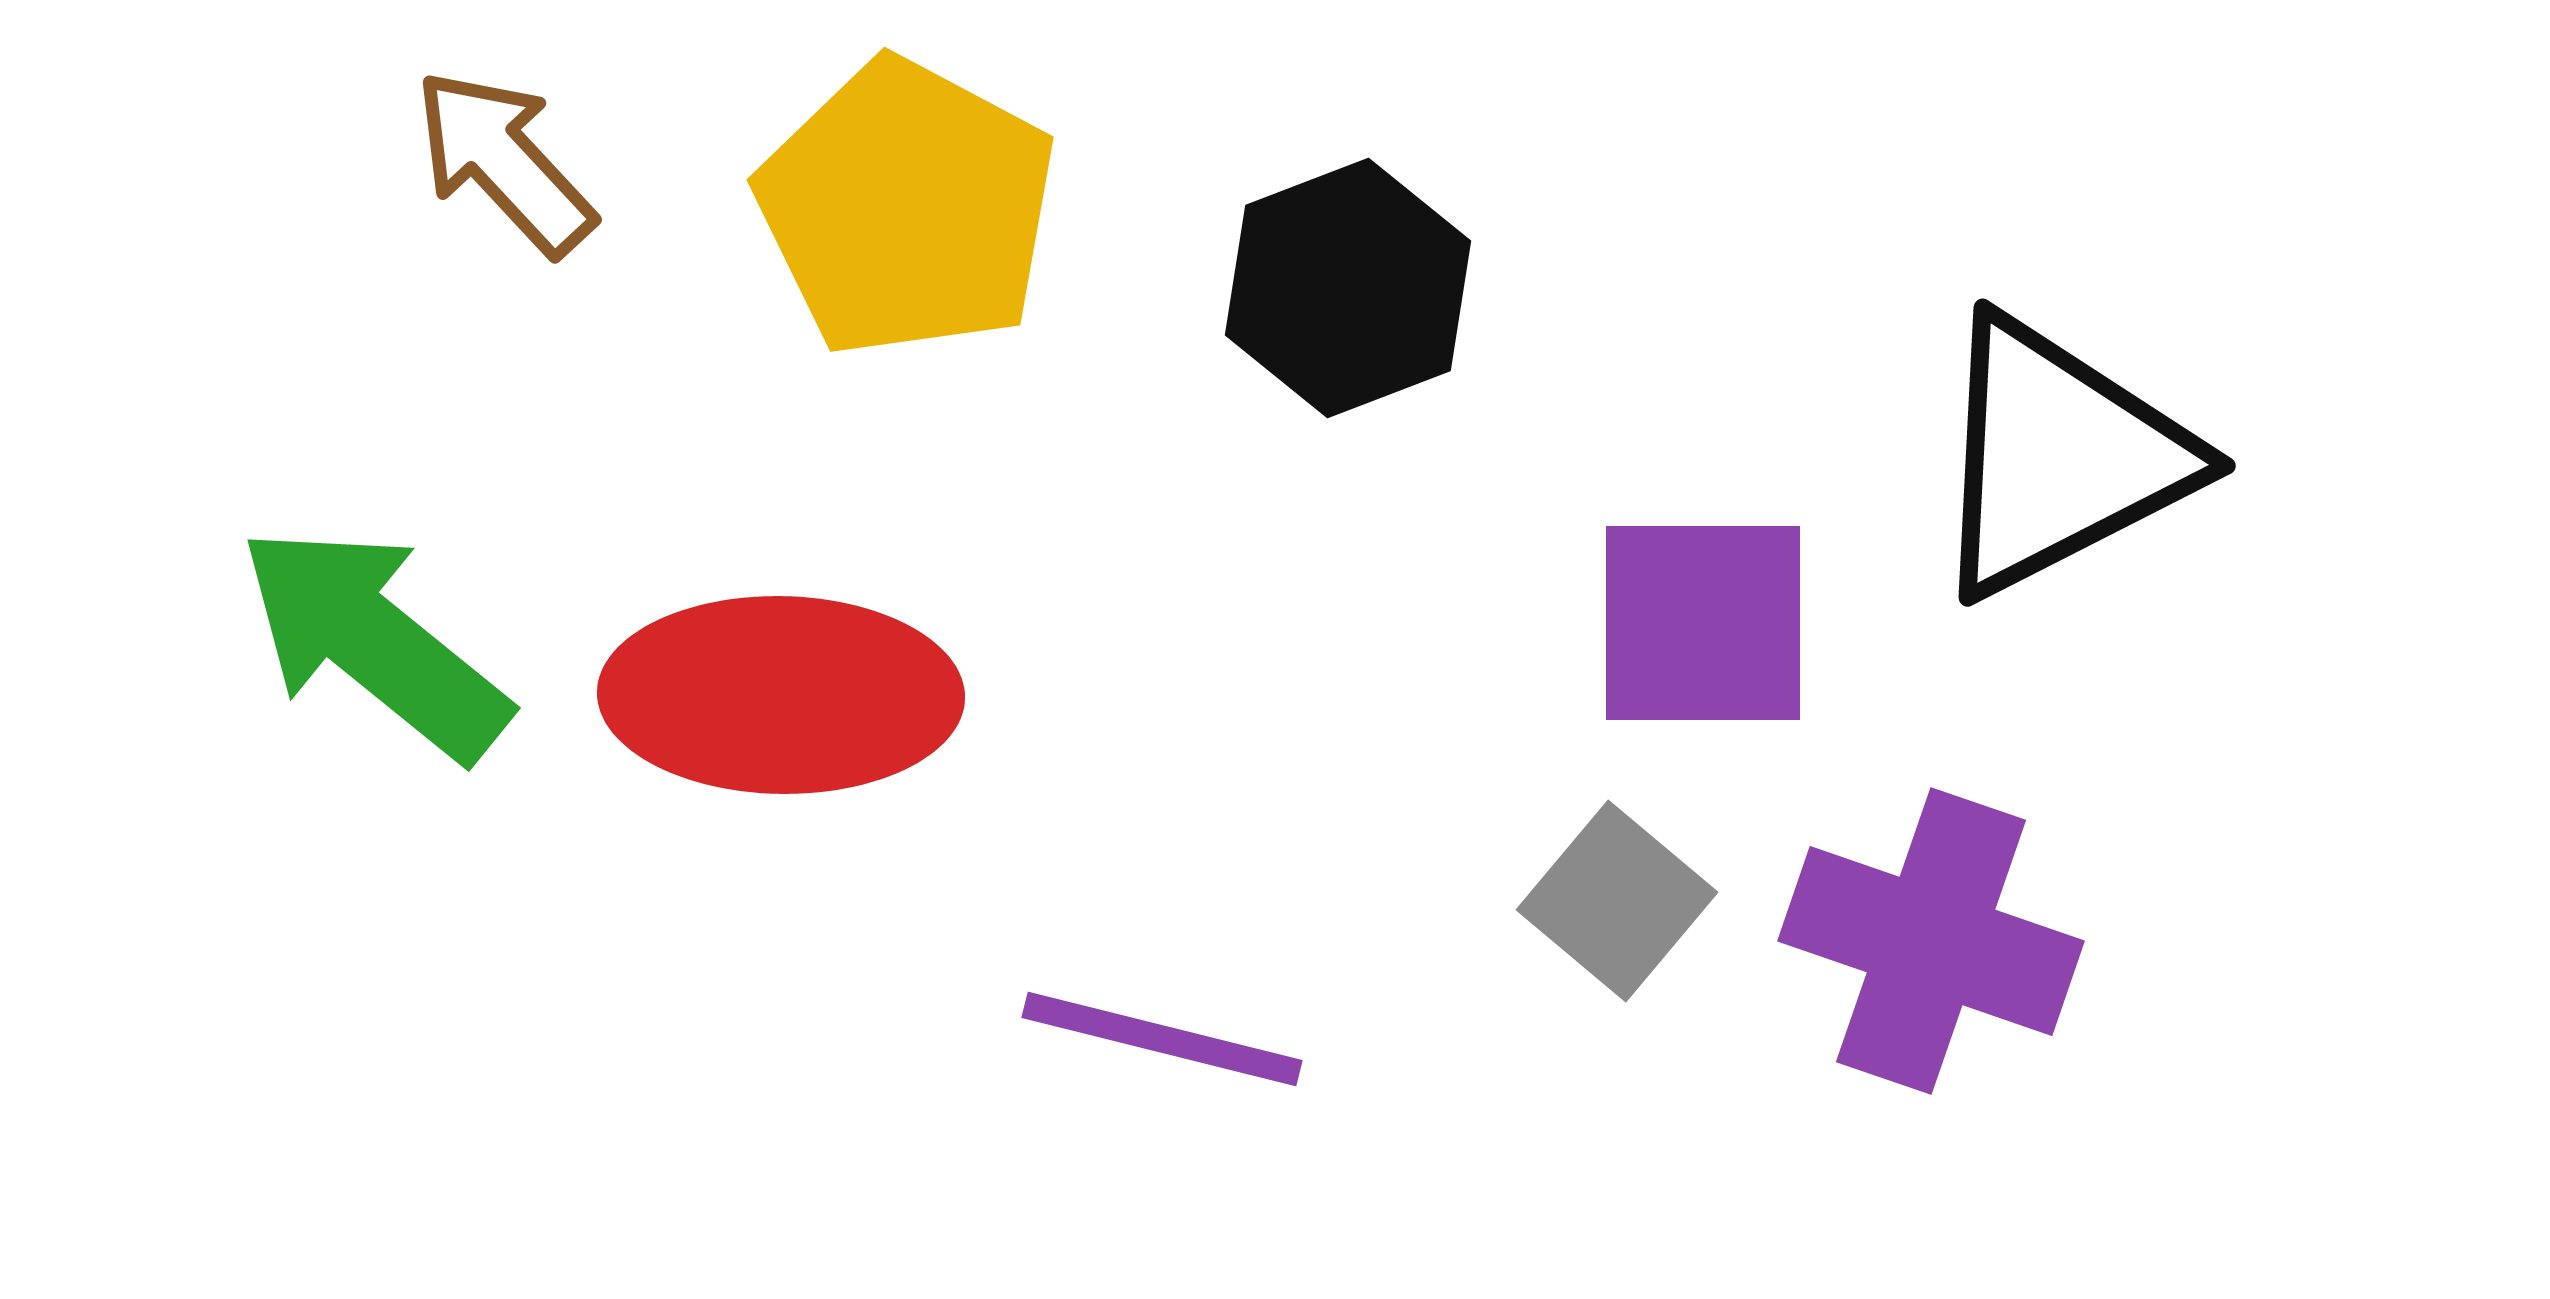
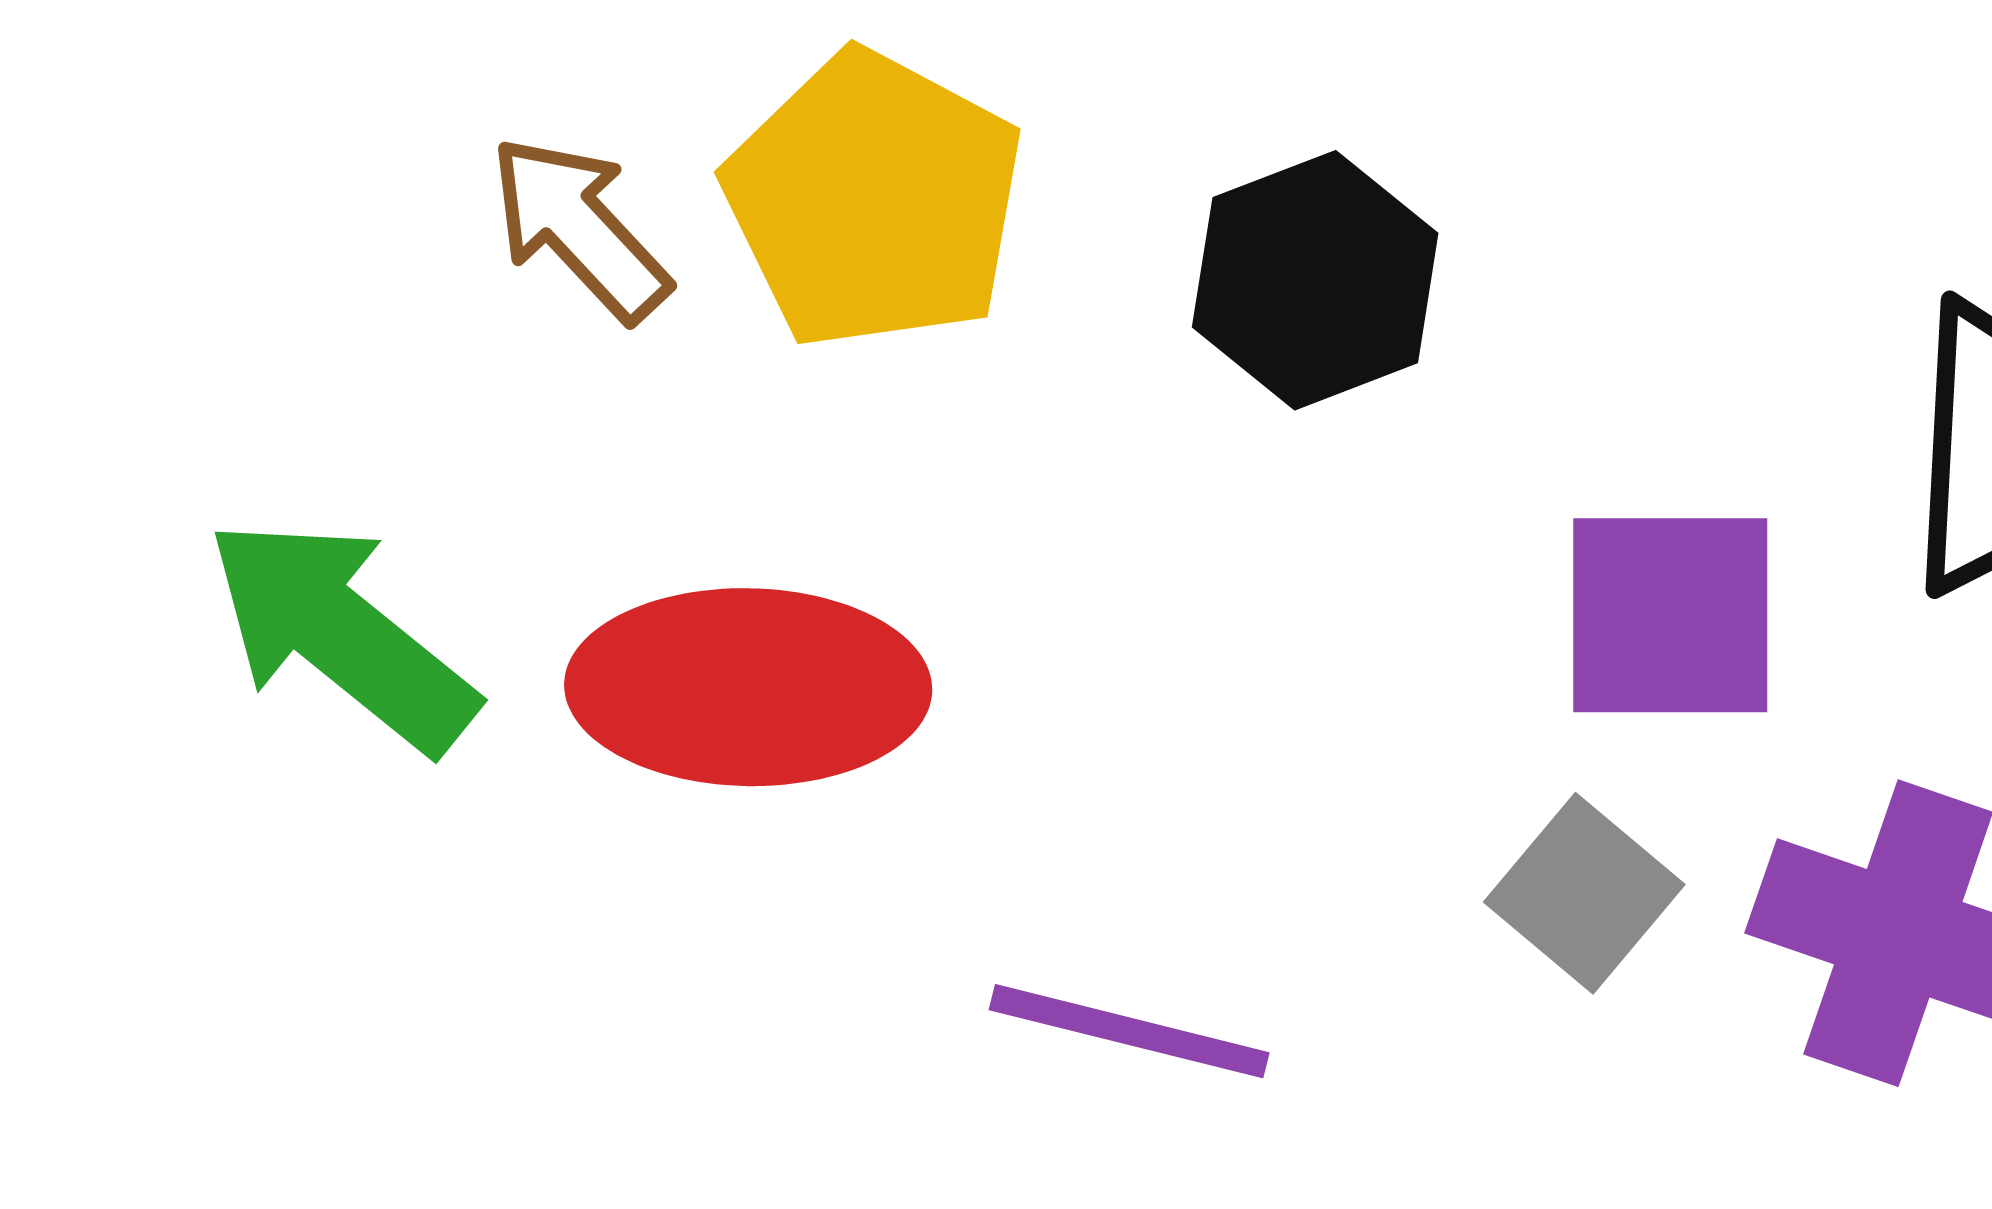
brown arrow: (504, 162) -> (579, 228), moved

